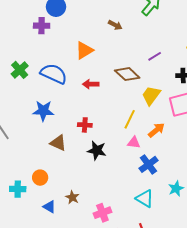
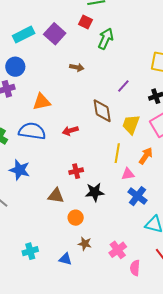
orange triangle: (84, 50) -> (42, 102), moved, turned 36
brown diamond: (127, 74) -> (102, 111), turned 55
blue star: (43, 111) -> (20, 170), moved, turned 30
blue cross: (148, 164) -> (137, 196), moved
orange circle: (40, 178) -> (76, 218), moved

